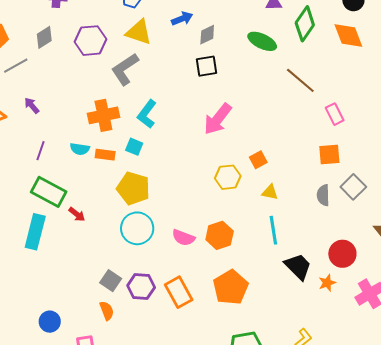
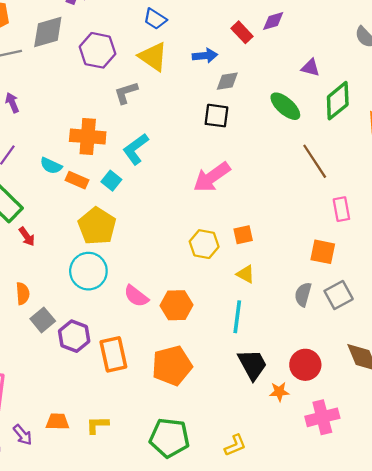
gray diamond: (44, 37) -> (48, 32), size x1.4
gray L-shape: (125, 69) -> (126, 93), size x0.7
orange semicircle: (107, 311) -> (23, 293), moved

